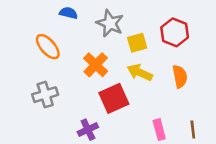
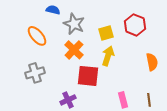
gray star: (110, 23) -> (74, 24), moved
yellow arrow: (140, 73) -> (108, 56), turned 84
orange semicircle: (180, 76) -> (152, 62), moved
red square: (114, 98) -> (88, 76), turned 30

